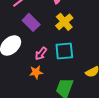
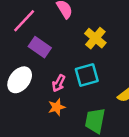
yellow cross: (64, 22) -> (95, 38), moved

